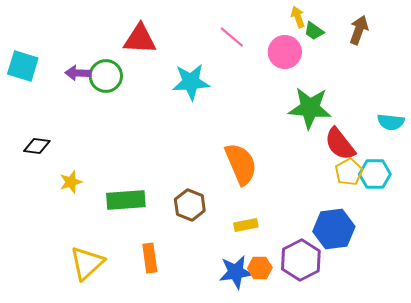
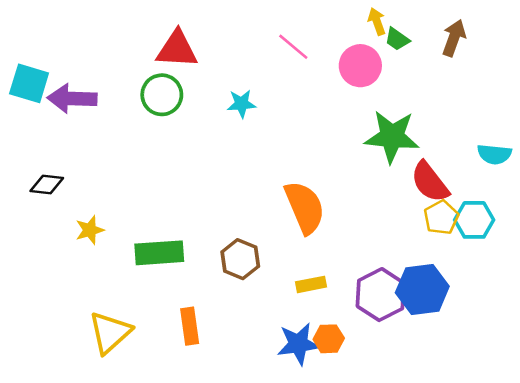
purple arrow: (78, 73) -> (72, 99), moved, size x1.5
green circle: (106, 76) -> (162, 95), moved
cyan star: (191, 82) -> (241, 104), size x0.6
purple hexagon: (301, 260) -> (381, 295), moved

